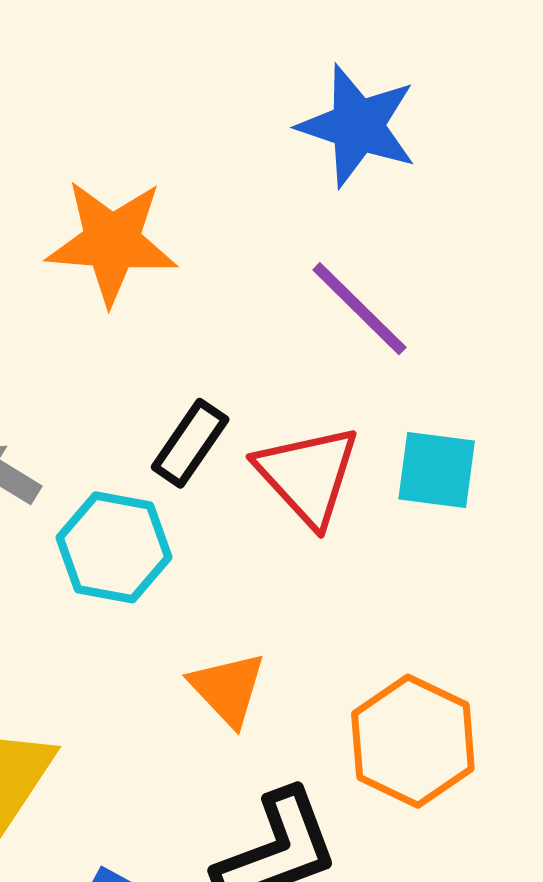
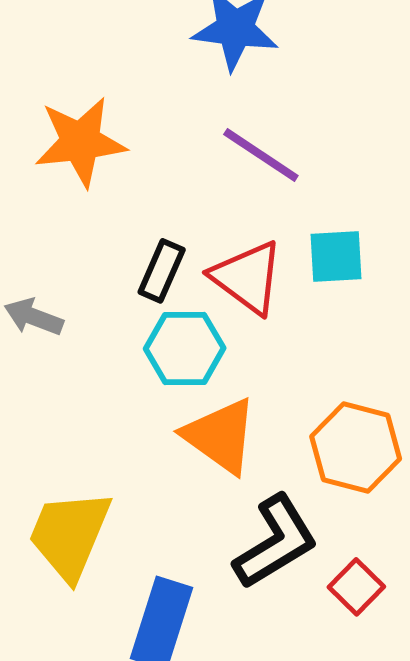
cyan hexagon: (114, 547) -> (185, 348), moved
orange triangle: (228, 689) -> (220, 436), size x1.4

